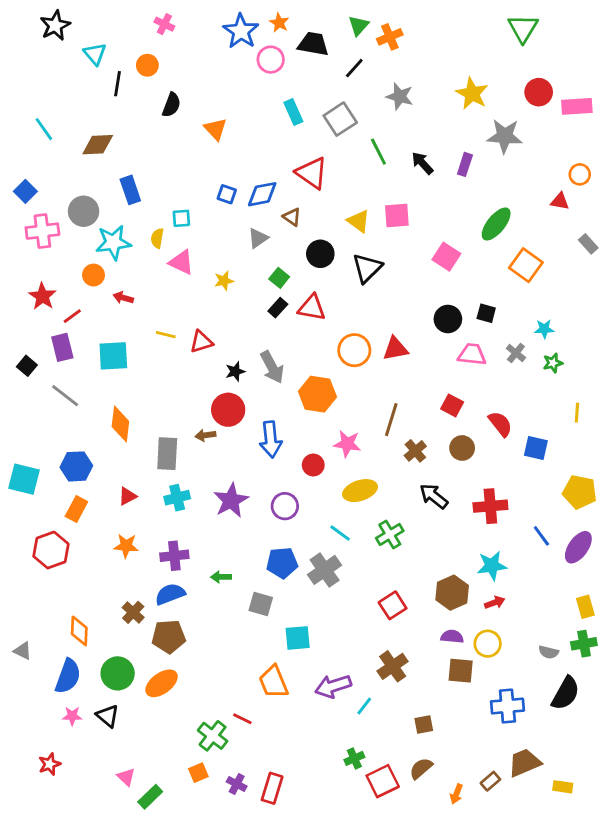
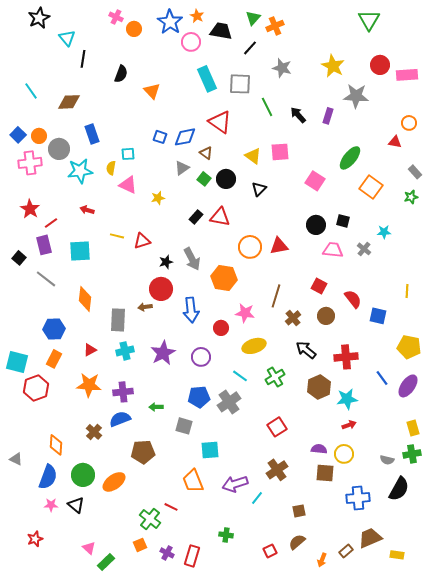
orange circle: (147, 65) -> (134, 29), moved
cyan rectangle: (293, 112) -> (207, 79), size x1.4
gray square: (340, 119) -> (240, 84), turned 35
black triangle: (367, 268) -> (259, 189), size x0.7
orange circle: (93, 275) -> (39, 136), moved
green square: (279, 278) -> (204, 179), moved
green star: (553, 363) -> (411, 197), moved
cyan square: (24, 479) -> (17, 362), moved
orange star: (126, 546) -> (89, 385), size x1.4
brown hexagon: (452, 593) -> (319, 387), moved
brown pentagon: (169, 637) -> (143, 452), moved
green cross: (354, 758) -> (226, 535), moved, turned 32
red square: (383, 781) -> (270, 551), size x0.6

